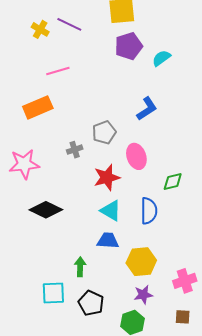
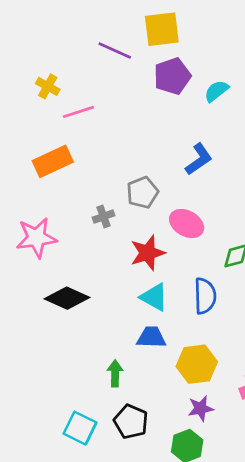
purple line: (69, 24) -> (115, 50), moved
yellow cross: (40, 29) -> (48, 86), moved
pink ellipse: (136, 156) -> (187, 223), turned -40
cyan square: (53, 293) -> (80, 428), moved, turned 30

